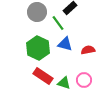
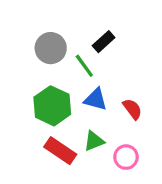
red semicircle: (88, 50) -> (132, 109), turned 64
green triangle: (64, 83) -> (94, 141), moved, turned -40

